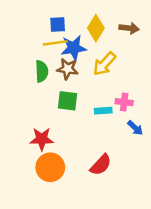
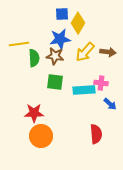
blue square: (58, 24) -> (62, 14), moved
brown arrow: (129, 28) -> (108, 52), moved
yellow line: (55, 43) -> (19, 44), moved
cyan rectangle: (103, 111) -> (84, 90), size x1.5
red semicircle: (101, 165) -> (96, 134), moved, turned -48

